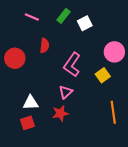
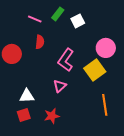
pink line: (32, 17) -> (35, 19), moved
yellow square: (103, 75) -> (95, 70), size x1.5
red star: (60, 113) -> (52, 116), moved

